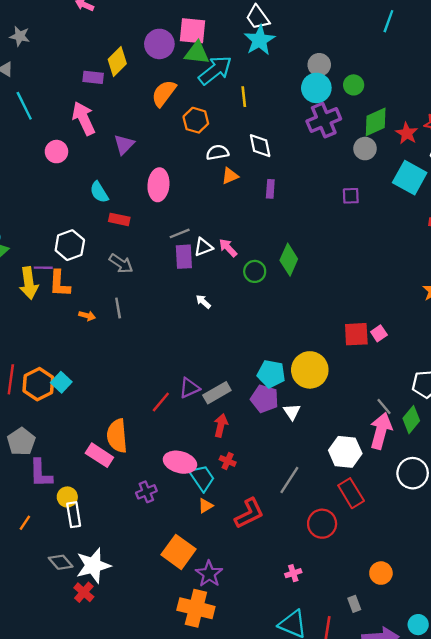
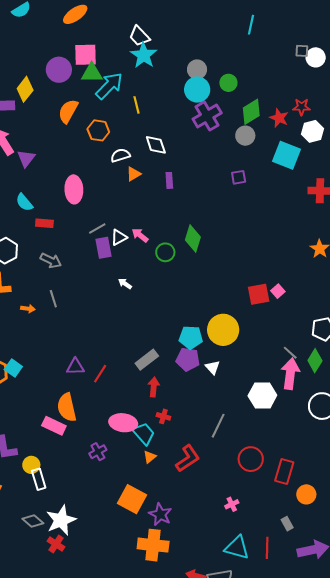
purple triangle: (124, 144) -> (26, 158), moved
purple triangle: (189, 388) -> (75, 367), moved, turned 30
red rectangle: (351, 493) -> (284, 471), moved, turned 55

